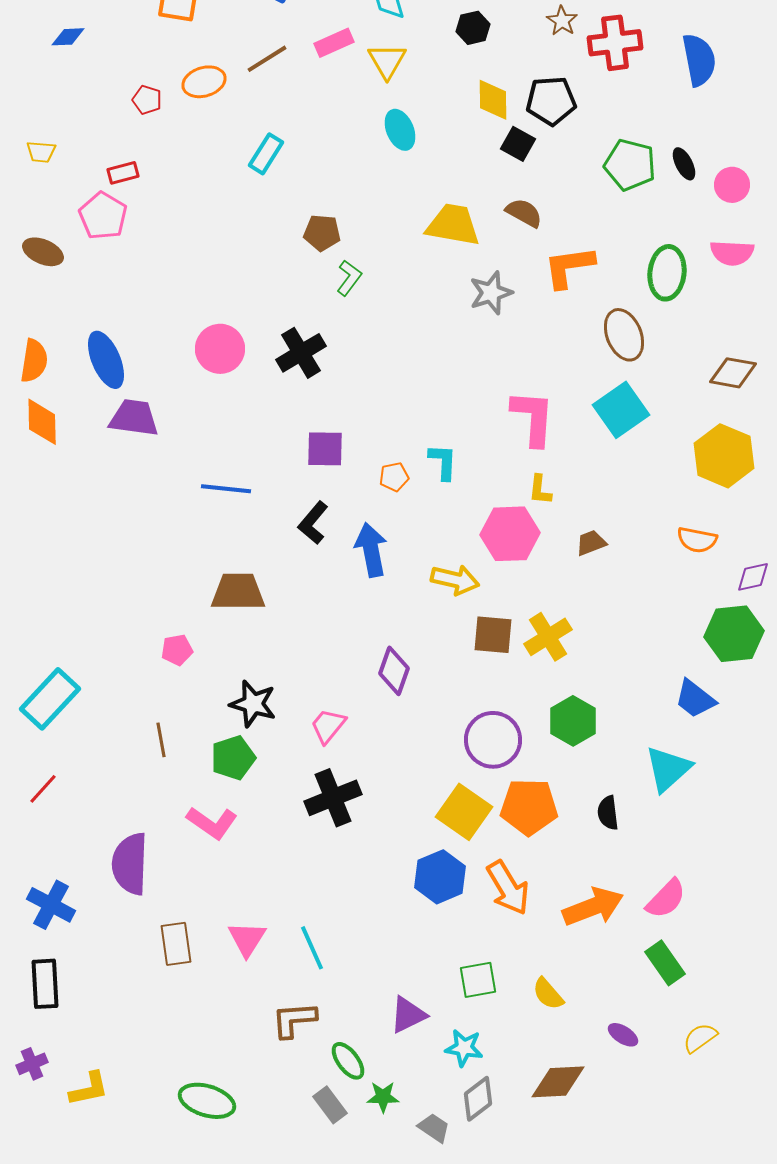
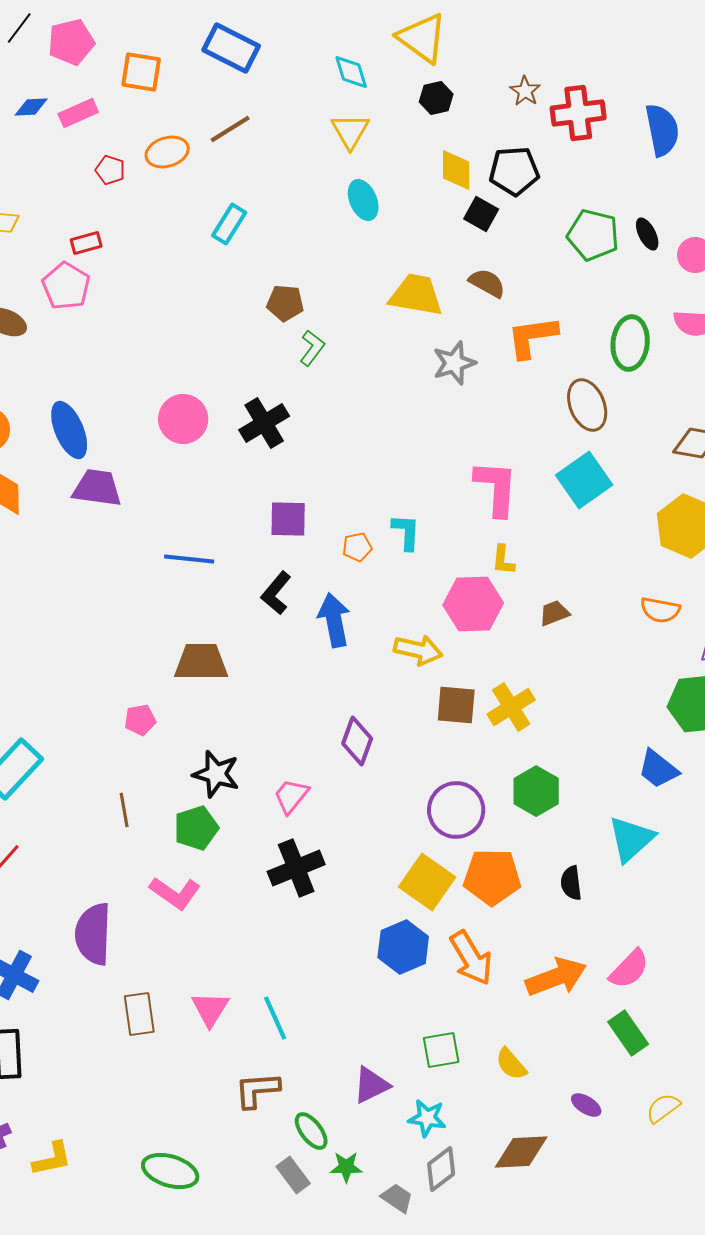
pink rectangle: (334, 43) -> (78, 113), moved

